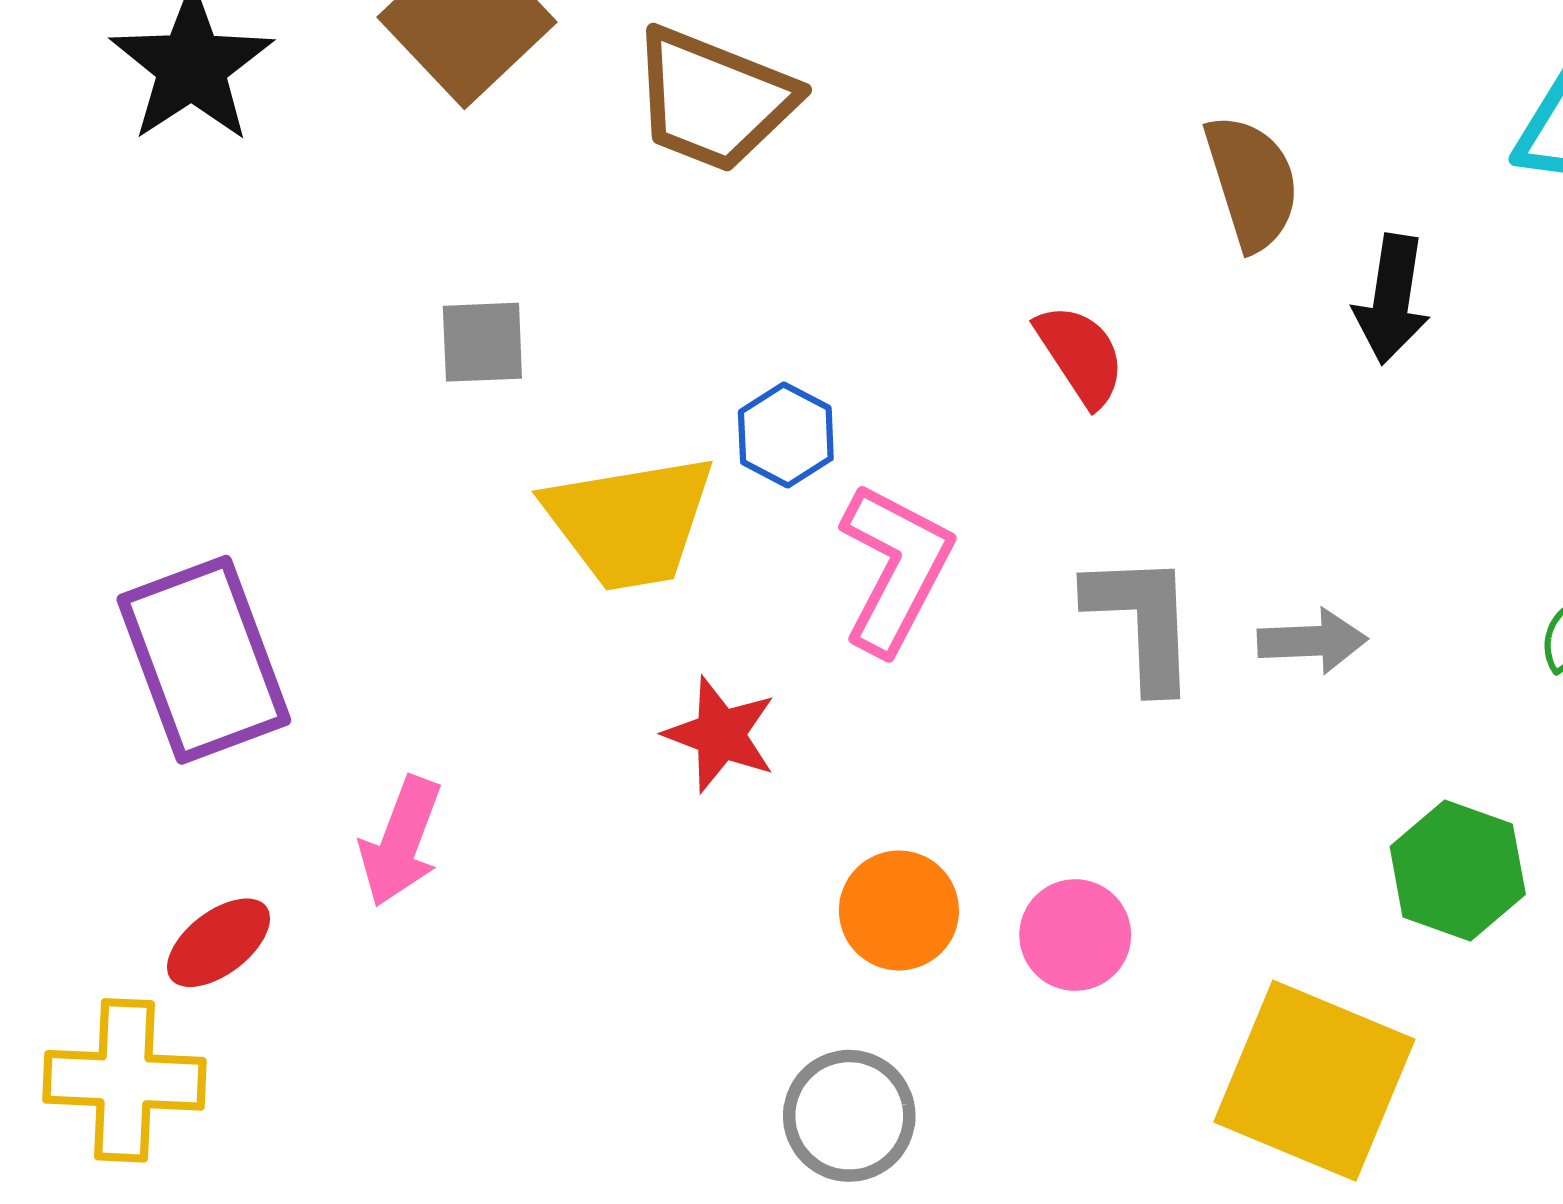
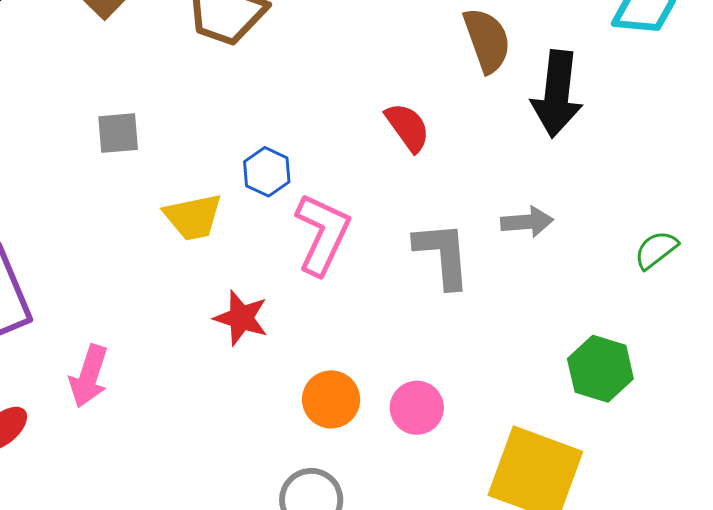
black arrow: (1392, 299) -> (557, 94), size x1.4
yellow trapezoid: (630, 522) -> (193, 217), size x0.7
gray arrow: (1312, 641) -> (527, 222), moved

